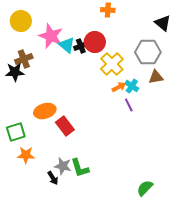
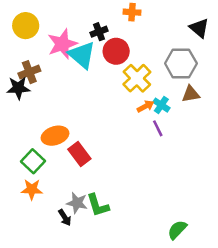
pink star: (51, 36) -> (62, 44), turned 30
cyan triangle: (67, 45) -> (82, 55), size x1.4
black cross: (81, 46) -> (99, 32), moved
green square: (16, 132) -> (33, 161), moved, turned -30

